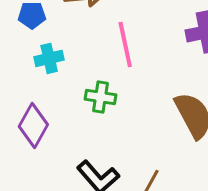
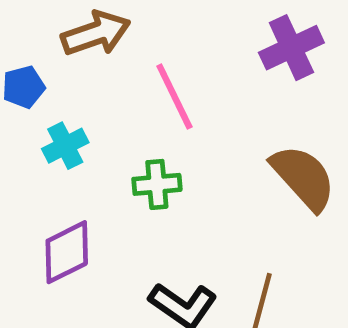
purple diamond: (33, 125) -> (67, 252), turned 48

